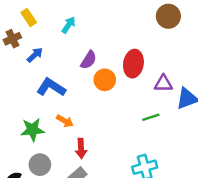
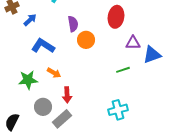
purple semicircle: (89, 60) -> (73, 24), turned -42
red ellipse: (133, 64) -> (116, 17), moved
gray circle: (40, 165) -> (43, 107), moved

